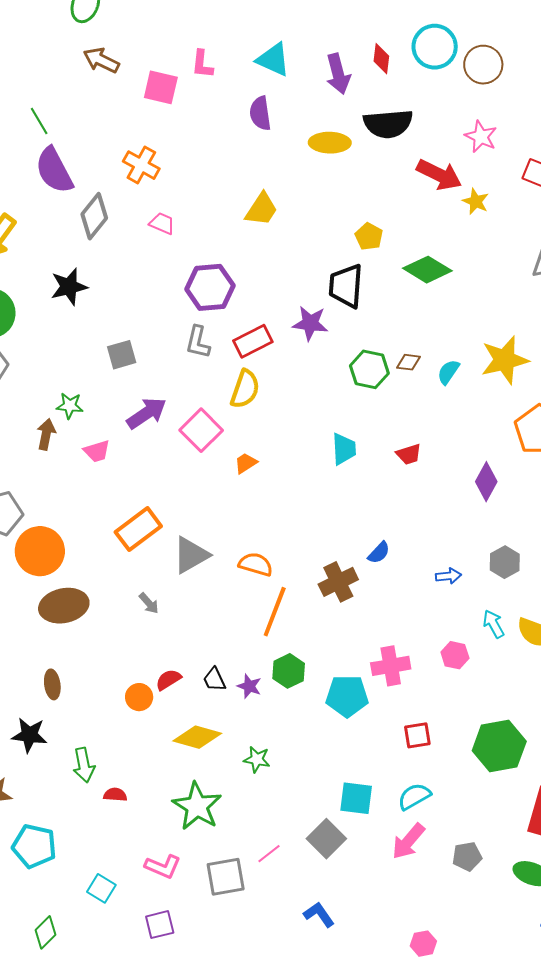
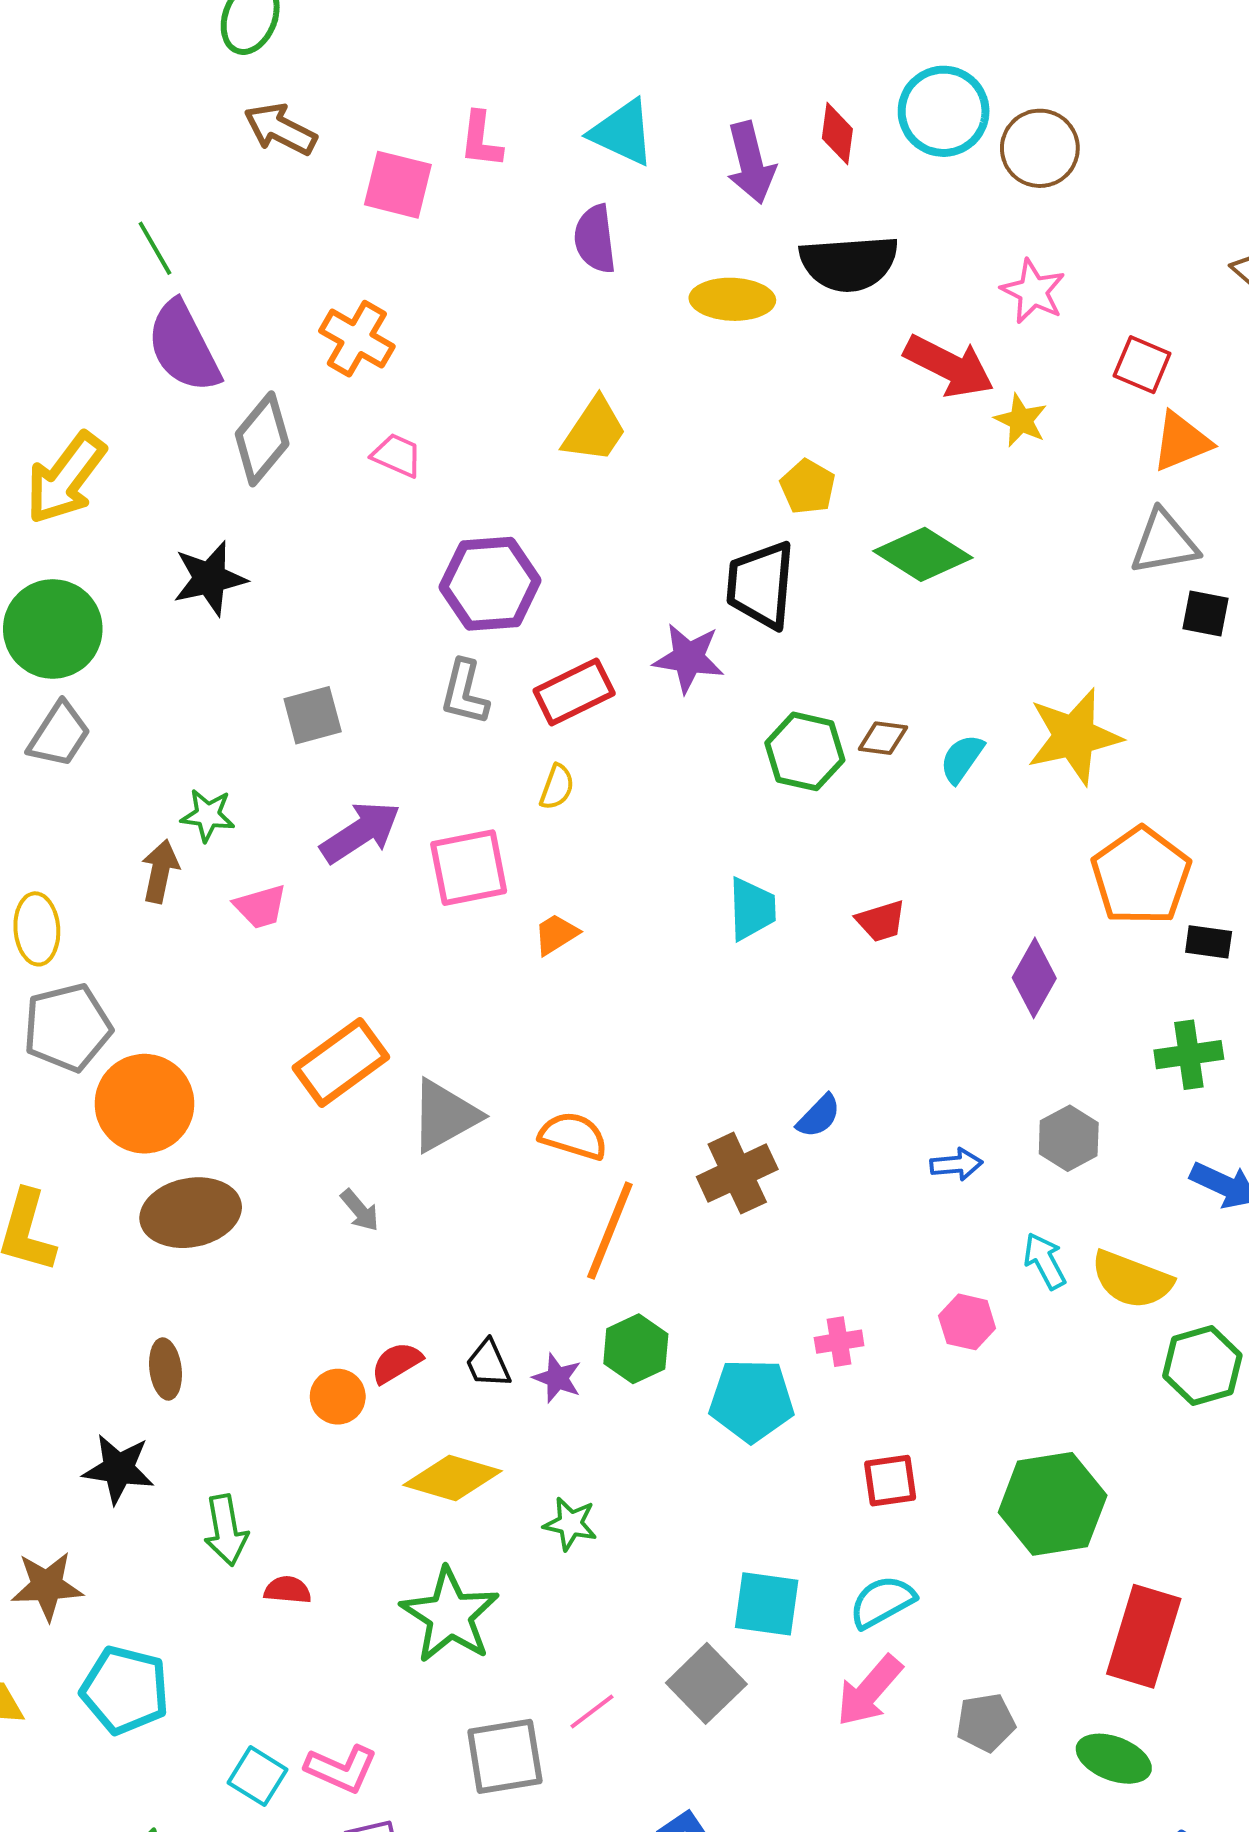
yellow semicircle: (245, 389) -> (557, 787), size x0.6
pink square: (201, 430) -> (469, 868), turned 33
pink cross: (391, 666) -> (839, 1342), size x0.6
pink L-shape: (163, 867) -> (341, 1769), moved

